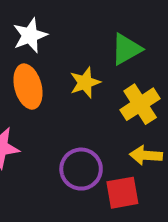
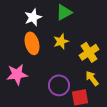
green triangle: (126, 49) -> (64, 12), moved
yellow arrow: (146, 155) -> (92, 78), turned 49

